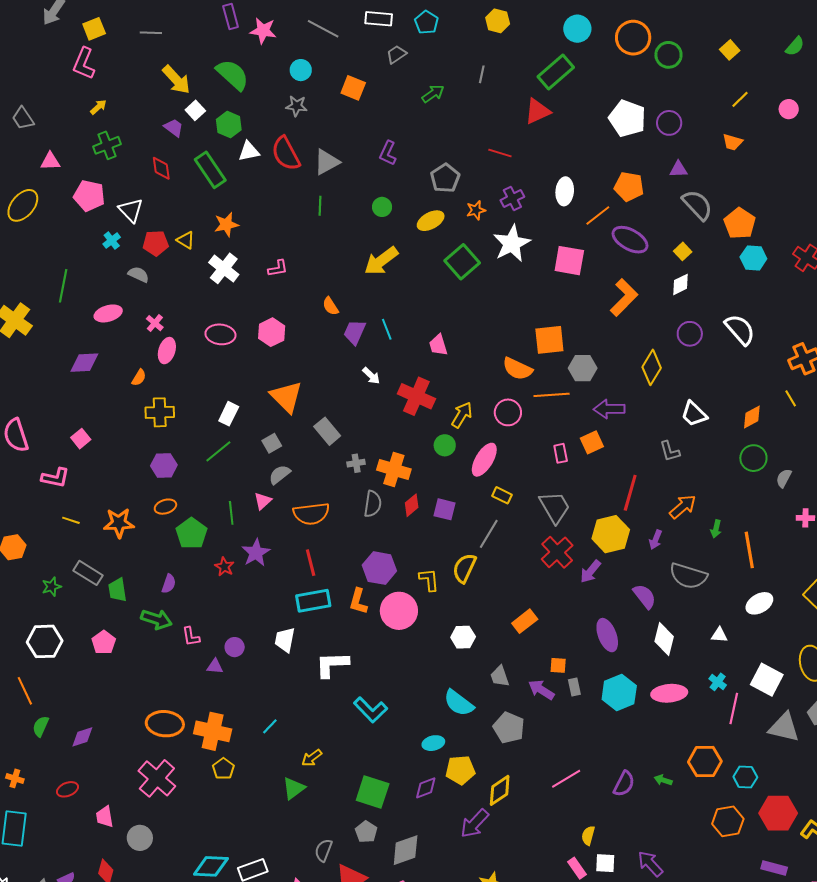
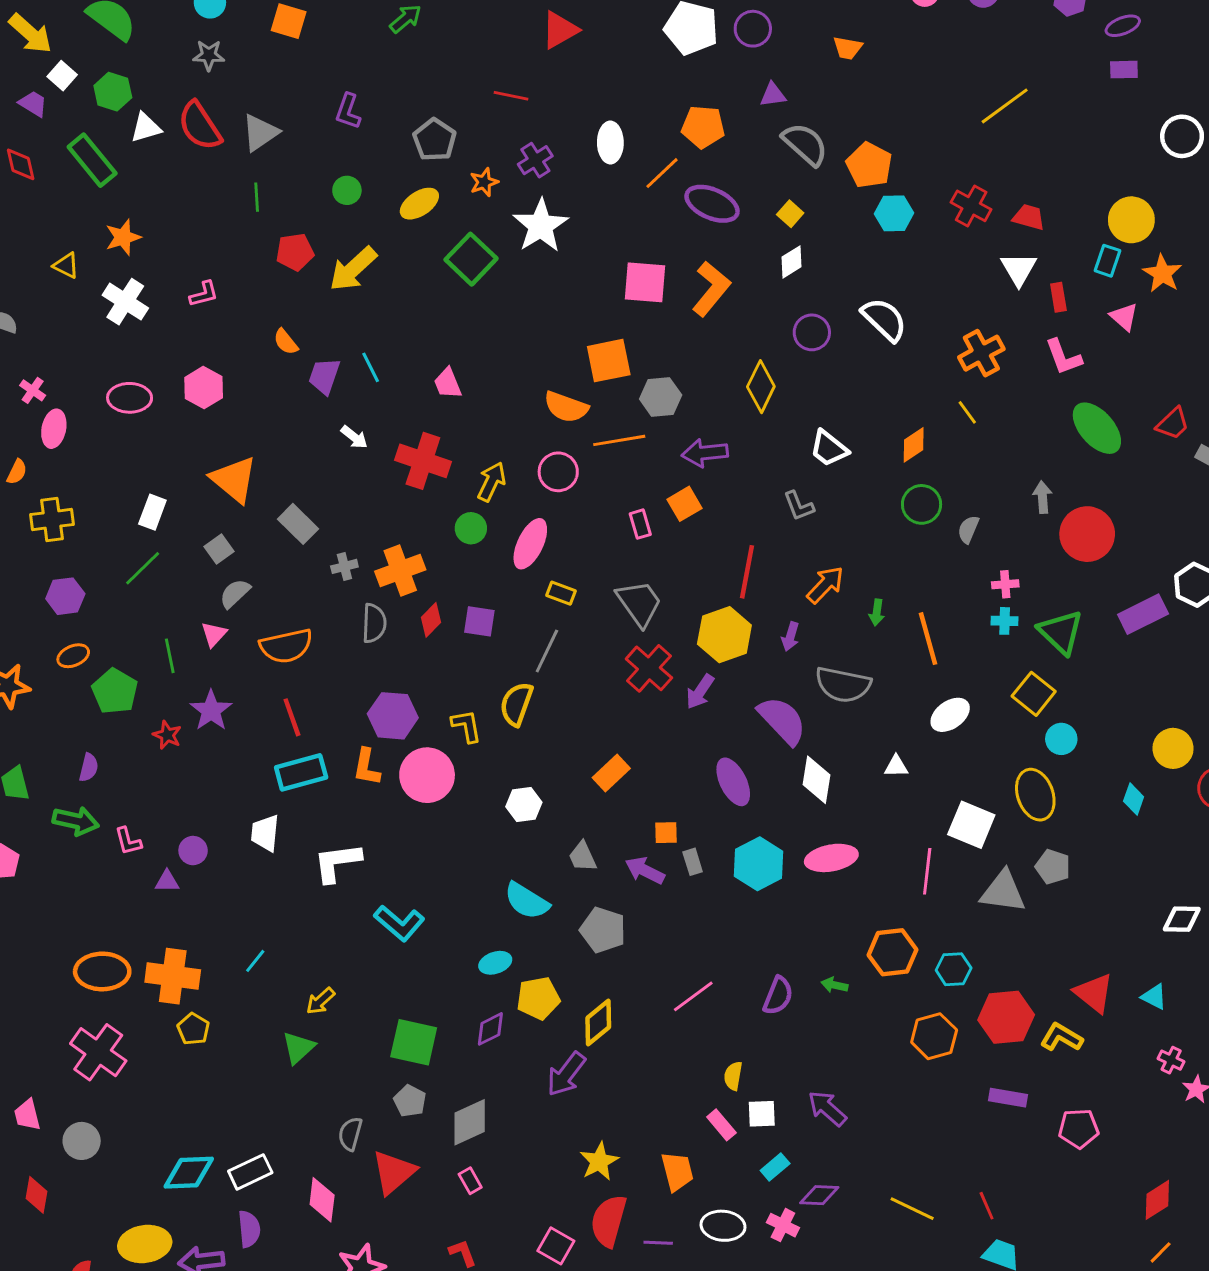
red pentagon: (156, 243) -> (295, 252), moved
pink square: (569, 261) -> (645, 282), moved
orange cross: (394, 470) -> (400, 570), turned -32
purple semicircle: (645, 596) -> (782, 720), size x1.4
cyan cross: (718, 682) -> (1005, 621), moved, turned -30

